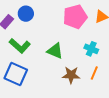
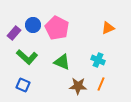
pink pentagon: (75, 17) -> (57, 28), moved, turned -30
blue square: (16, 74) -> (23, 85), size x0.6

